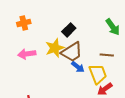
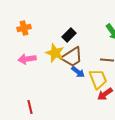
yellow star: (55, 48) -> (55, 53), turned -30

